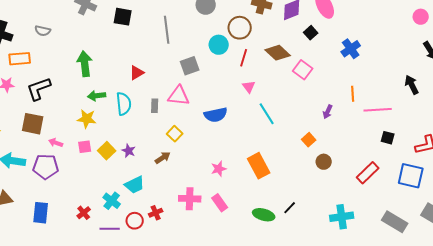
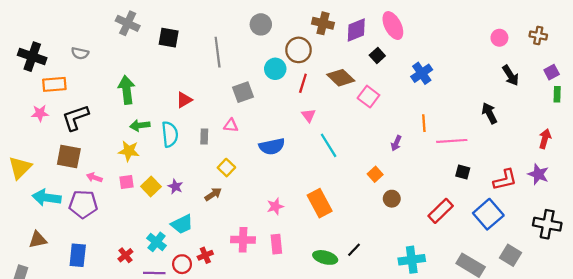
pink triangle: (179, 96) -> (231, 125), size x0.6
blue square: (411, 176) -> (488, 214), turned 36
pink rectangle: (220, 203) -> (276, 244), turned 30

